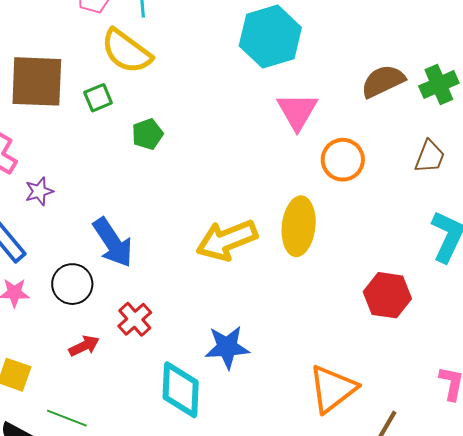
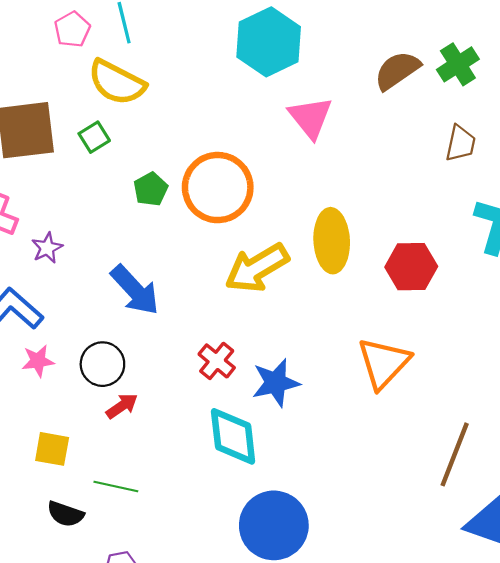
green pentagon: (147, 134) -> (151, 189), moved
orange circle: (343, 160) -> (218, 188), moved, size x1.5
black circle: (72, 284) -> (102, 364), moved
red hexagon: (387, 295) -> (411, 267), moved
red cross: (135, 319) -> (217, 361), moved
orange triangle: (333, 389) -> (384, 363), moved

